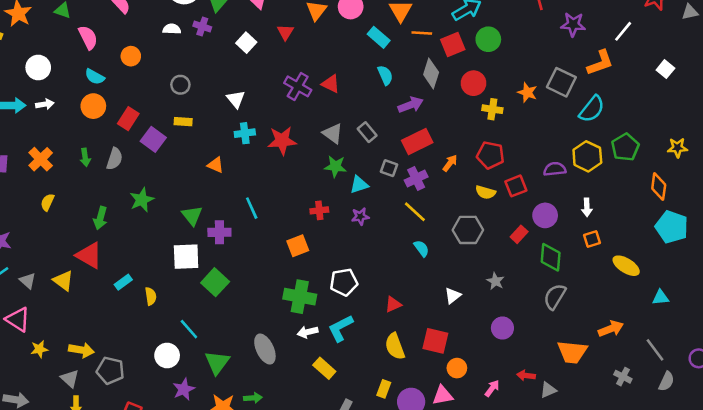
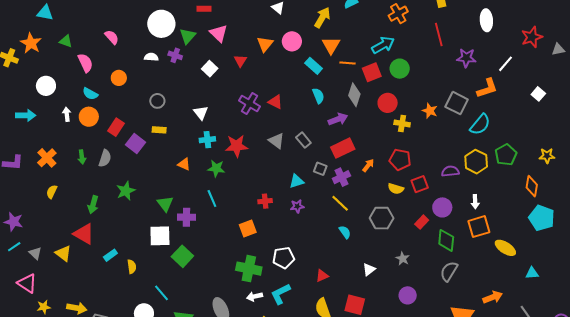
white arrow: (45, 104) -> (67, 114), moved, turned -88
green star: (335, 166) -> (216, 168), moved
orange square: (592, 239) -> (479, 227), size x1.6

